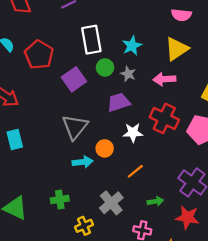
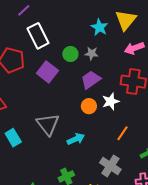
white rectangle: (91, 40) -> (38, 36), moved
cyan star: (132, 46) -> (99, 27), moved
pink arrow: (164, 79) -> (134, 48), moved
gray triangle: (75, 127) -> (48, 124), moved
orange circle: (105, 148) -> (89, 106), moved

